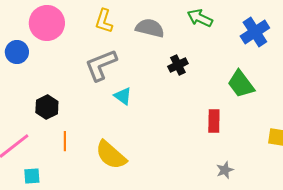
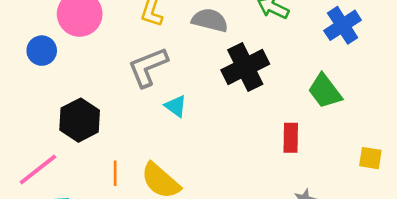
black cross: (178, 65) -> (245, 67), size x1.8
black hexagon: (47, 107) -> (80, 120), size x1.4
orange line: (65, 141) -> (115, 173), moved

